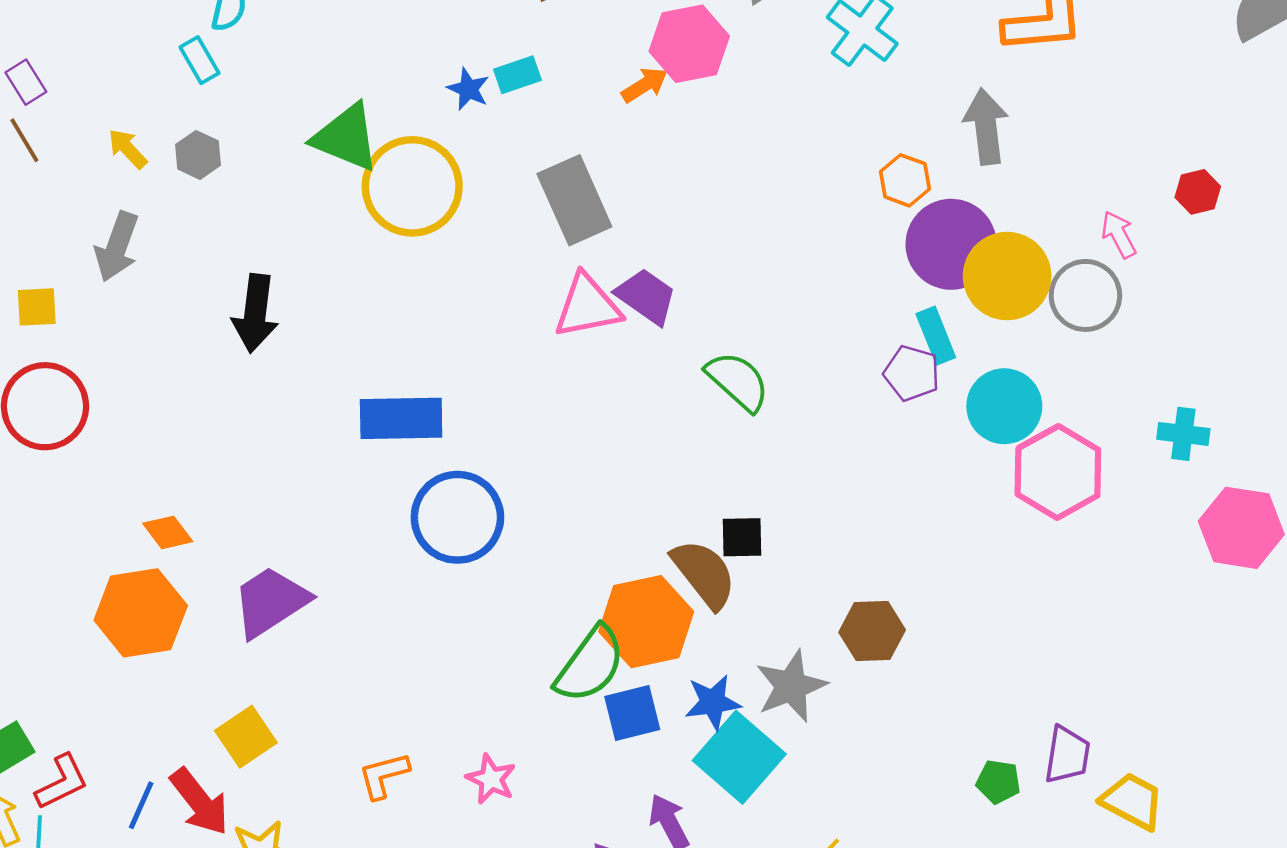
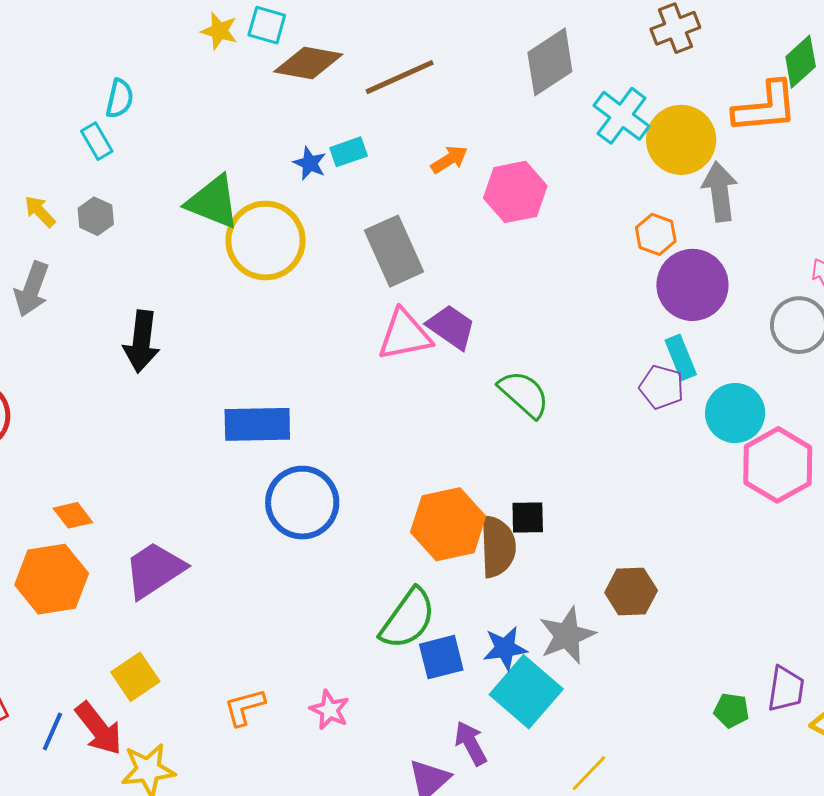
pink hexagon: (689, 44) -> (515, 192), moved
yellow circle: (1007, 276) -> (681, 140), moved
brown semicircle: (704, 574) -> (498, 547), turned 36
orange hexagon: (646, 622) -> (448, 524), moved

